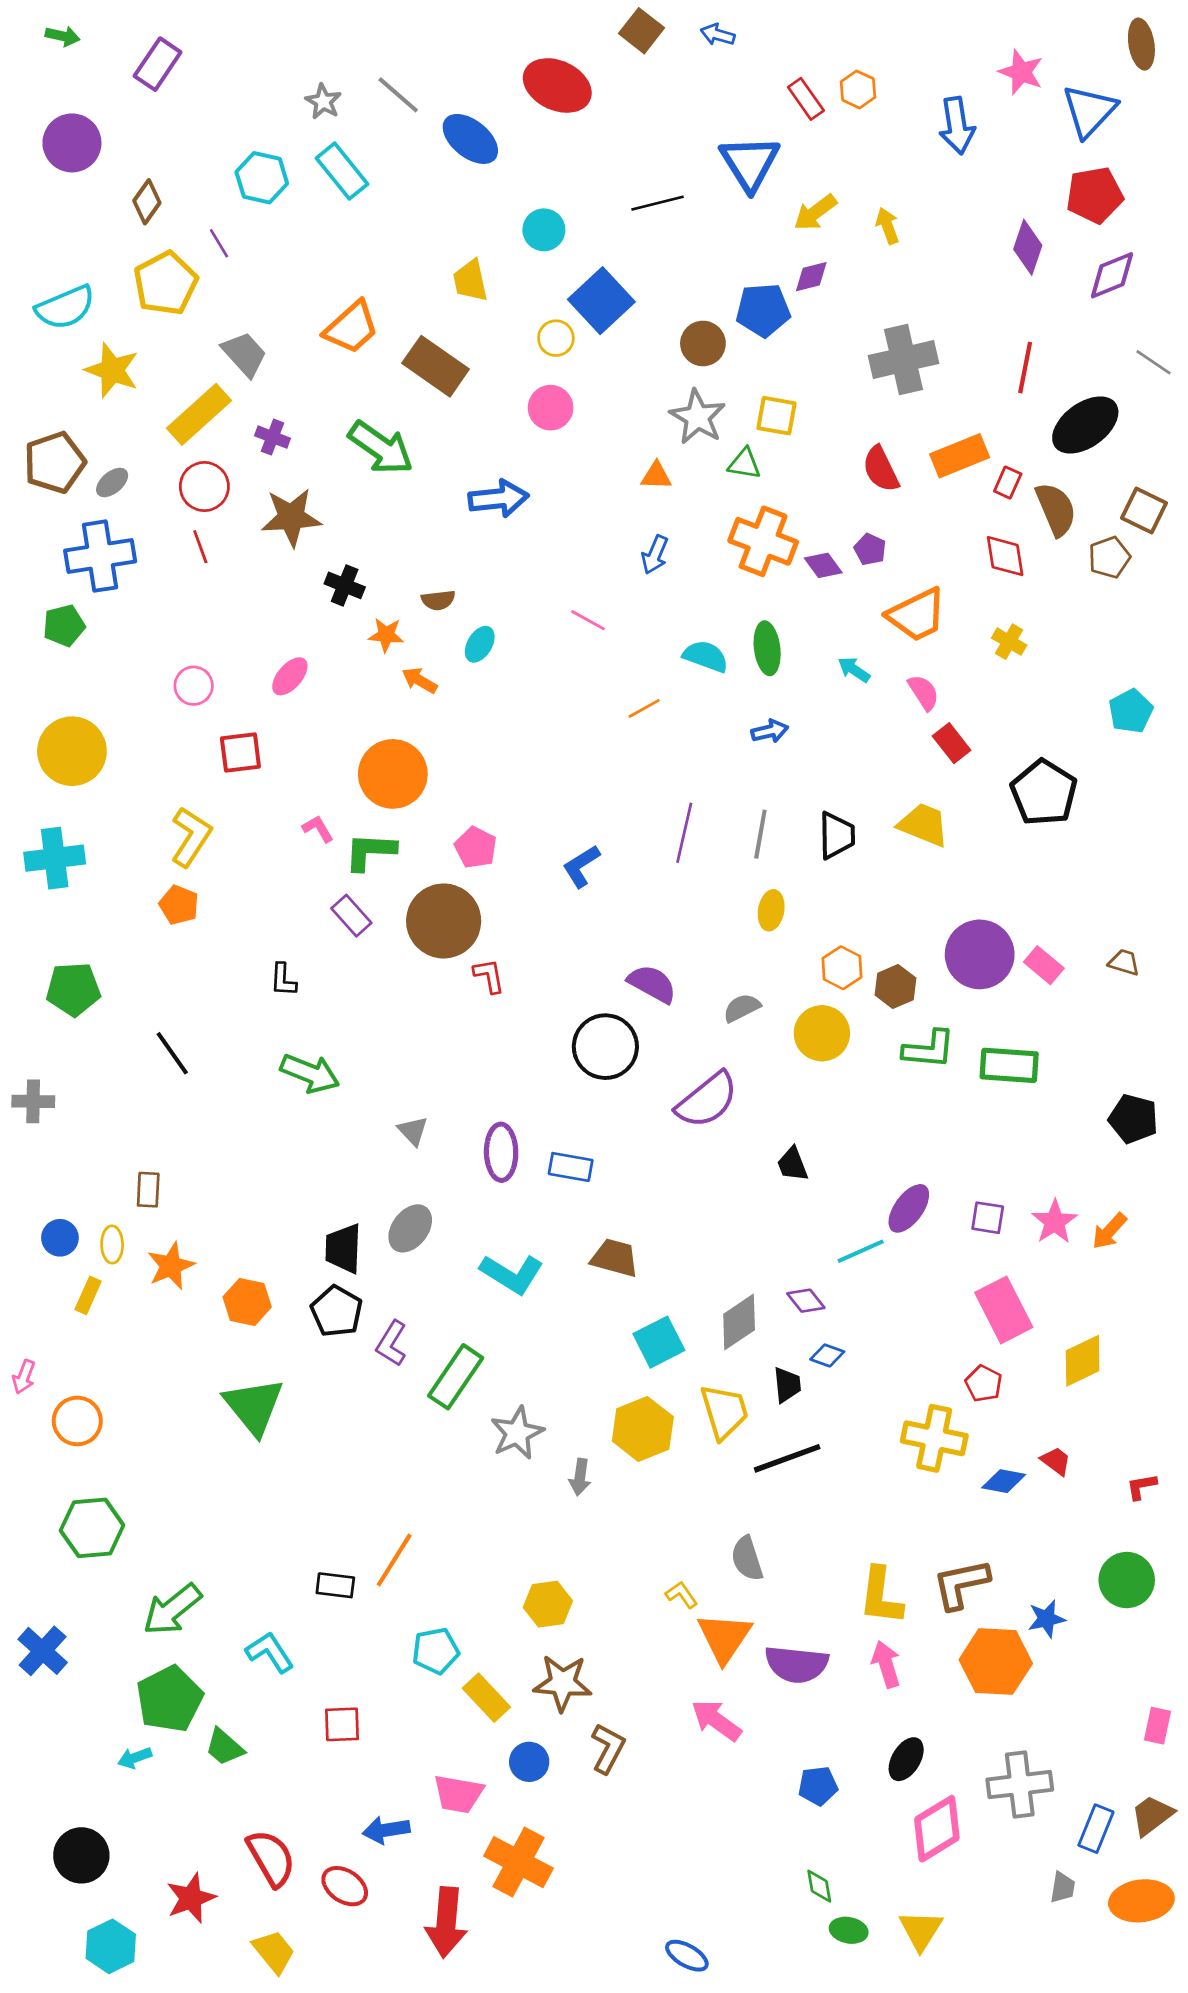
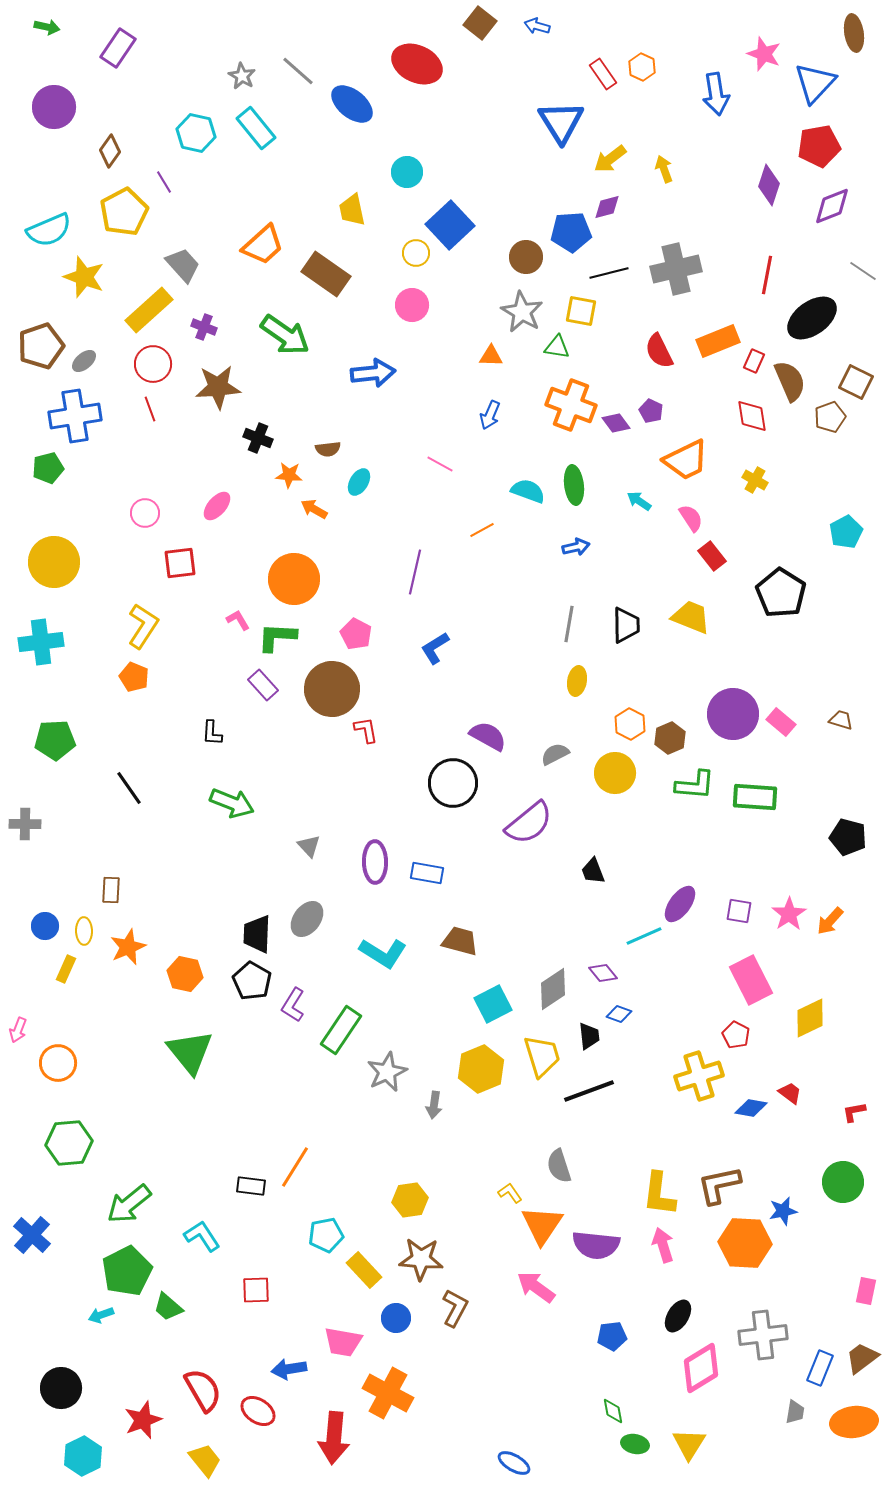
black line: (657, 203) -> (609, 273), moved
purple line: (684, 833) -> (415, 572), moved
yellow cross: (934, 1438) -> (699, 1076), turned -30

